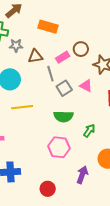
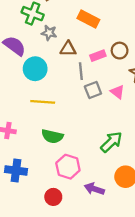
green semicircle: (63, 116) -> (52, 136), moved
green arrow: (89, 131) -> (111, 142), size x1.5
pink hexagon: (59, 147) -> (68, 167), moved
purple arrow: (82, 175) -> (94, 189), turned -102

